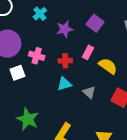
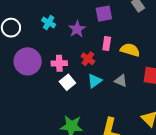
purple square: (95, 23) -> (104, 14), turned -30
red cross: (65, 61) -> (88, 59), turned -32
white square: (17, 73) -> (67, 82), moved

